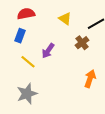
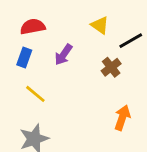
yellow triangle: (65, 19) -> (100, 25), moved
purple arrow: (48, 51) -> (63, 55), moved

